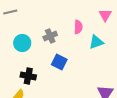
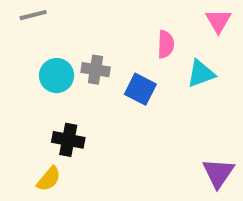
gray cross: (50, 36) -> (96, 70), moved, turned 32
blue square: (59, 62) -> (140, 89), moved

